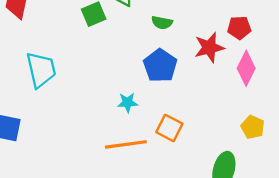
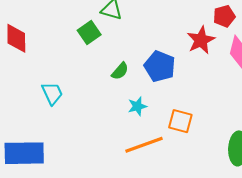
green semicircle: (162, 23) -> (120, 71), moved, turned -48
cyan trapezoid: (41, 70) -> (52, 93), size x0.7

